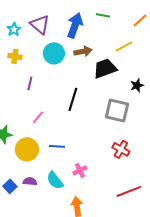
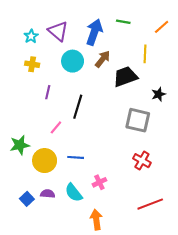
yellow line: (124, 46) -> (145, 54), turned -60
brown arrow: (83, 51) -> (103, 59), turned -42
black line: (73, 99) -> (78, 107), moved

